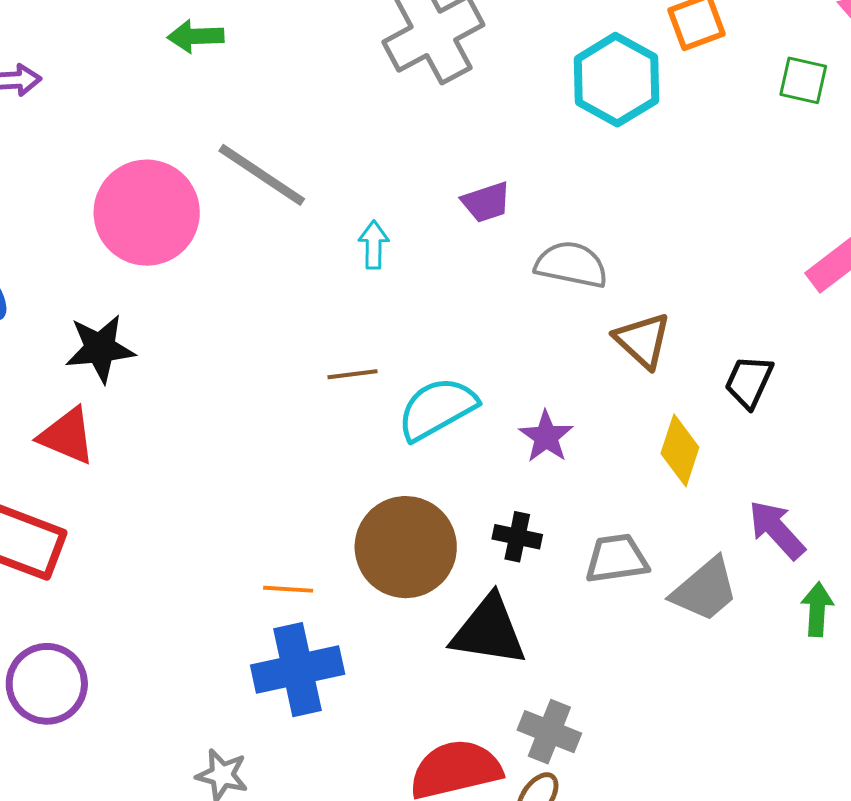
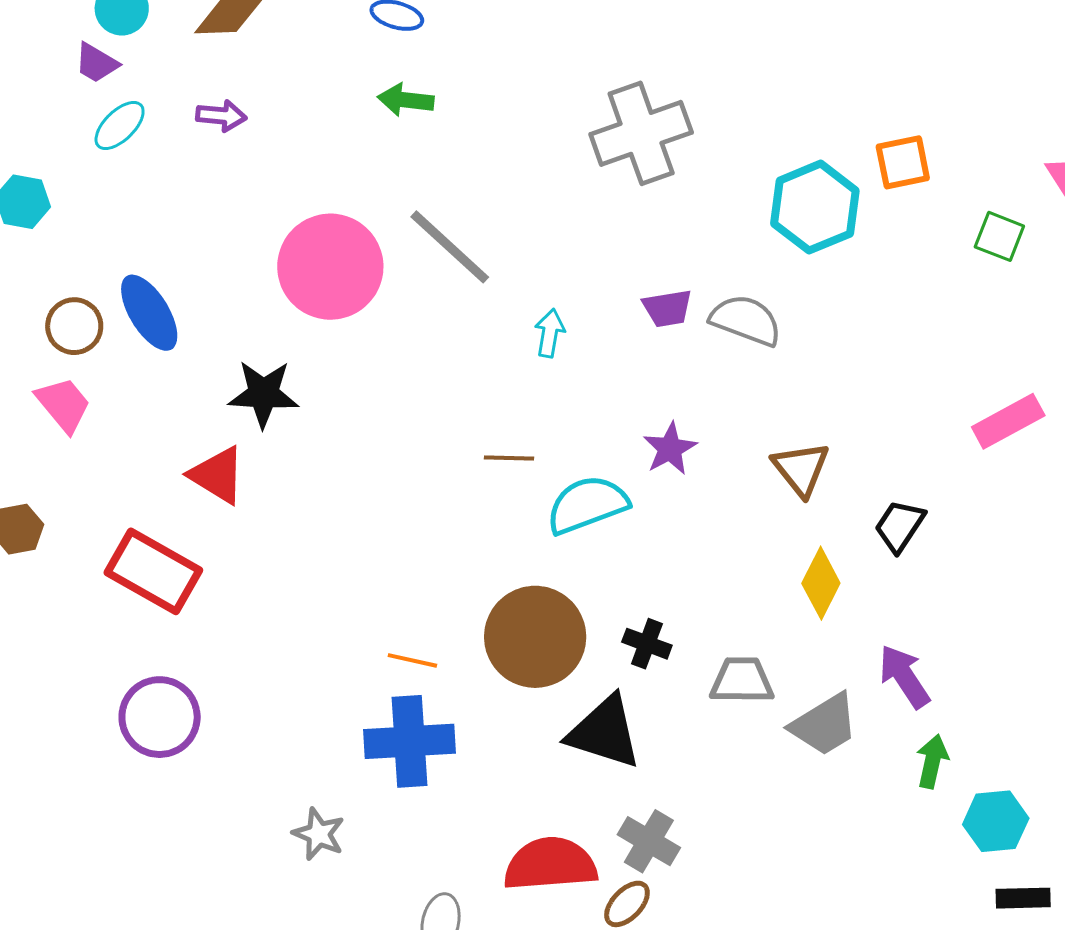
gray semicircle: (571, 265) -> (746, 320), moved
purple star: (546, 437) -> (670, 449), moved

